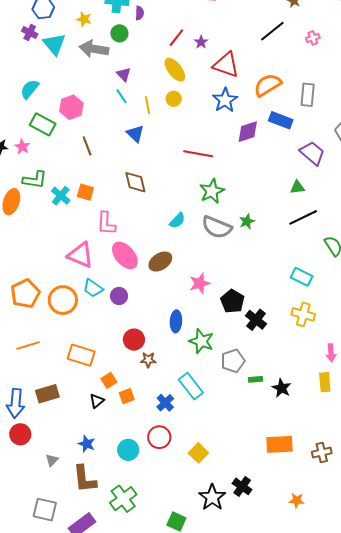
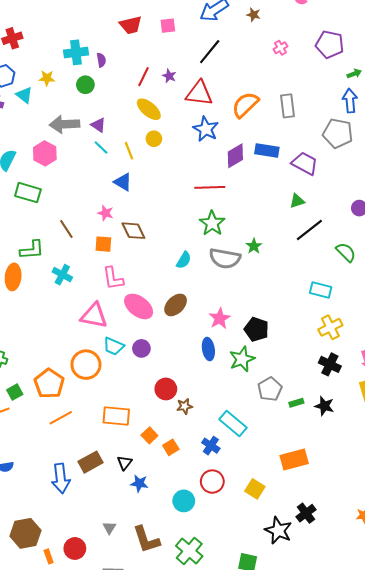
black line: (272, 31) -> (210, 52), moved
cyan triangle: (54, 44) -> (24, 95), moved, size x0.7
gray arrow: (94, 49) -> (64, 124), moved
pink hexagon: (71, 107) -> (45, 153), moved
blue rectangle: (281, 120) -> (267, 151), moved
brown line: (87, 146) -> (66, 229), moved
pink star: (22, 147) -> (105, 213), moved
red line: (198, 154) -> (210, 187), moved
orange square: (85, 192) -> (103, 244), moved
cyan cross: (61, 196) -> (62, 275), moved
orange pentagon: (25, 294) -> (49, 384), moved
yellow cross: (303, 314) -> (330, 327), turned -30
black cross: (256, 320) -> (330, 364), moved
blue ellipse: (176, 321) -> (208, 349), moved
green star: (201, 341) -> (242, 359), moved, turned -30
black triangle: (97, 401) -> (125, 463), moved
red circle: (20, 434) -> (75, 548), moved
blue star: (87, 444) -> (139, 483), moved
orange rectangle: (279, 444) -> (294, 459), moved
black cross: (242, 486) -> (306, 513), turned 30

